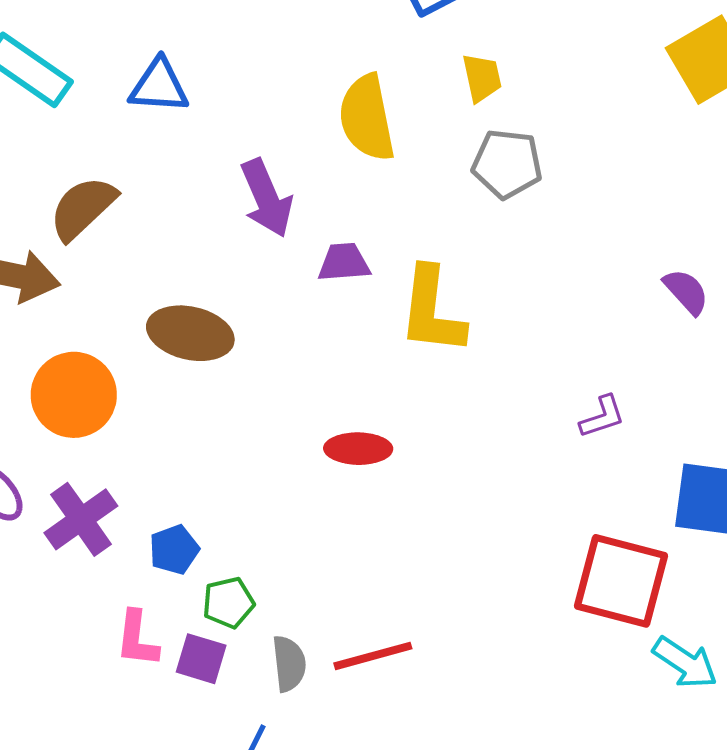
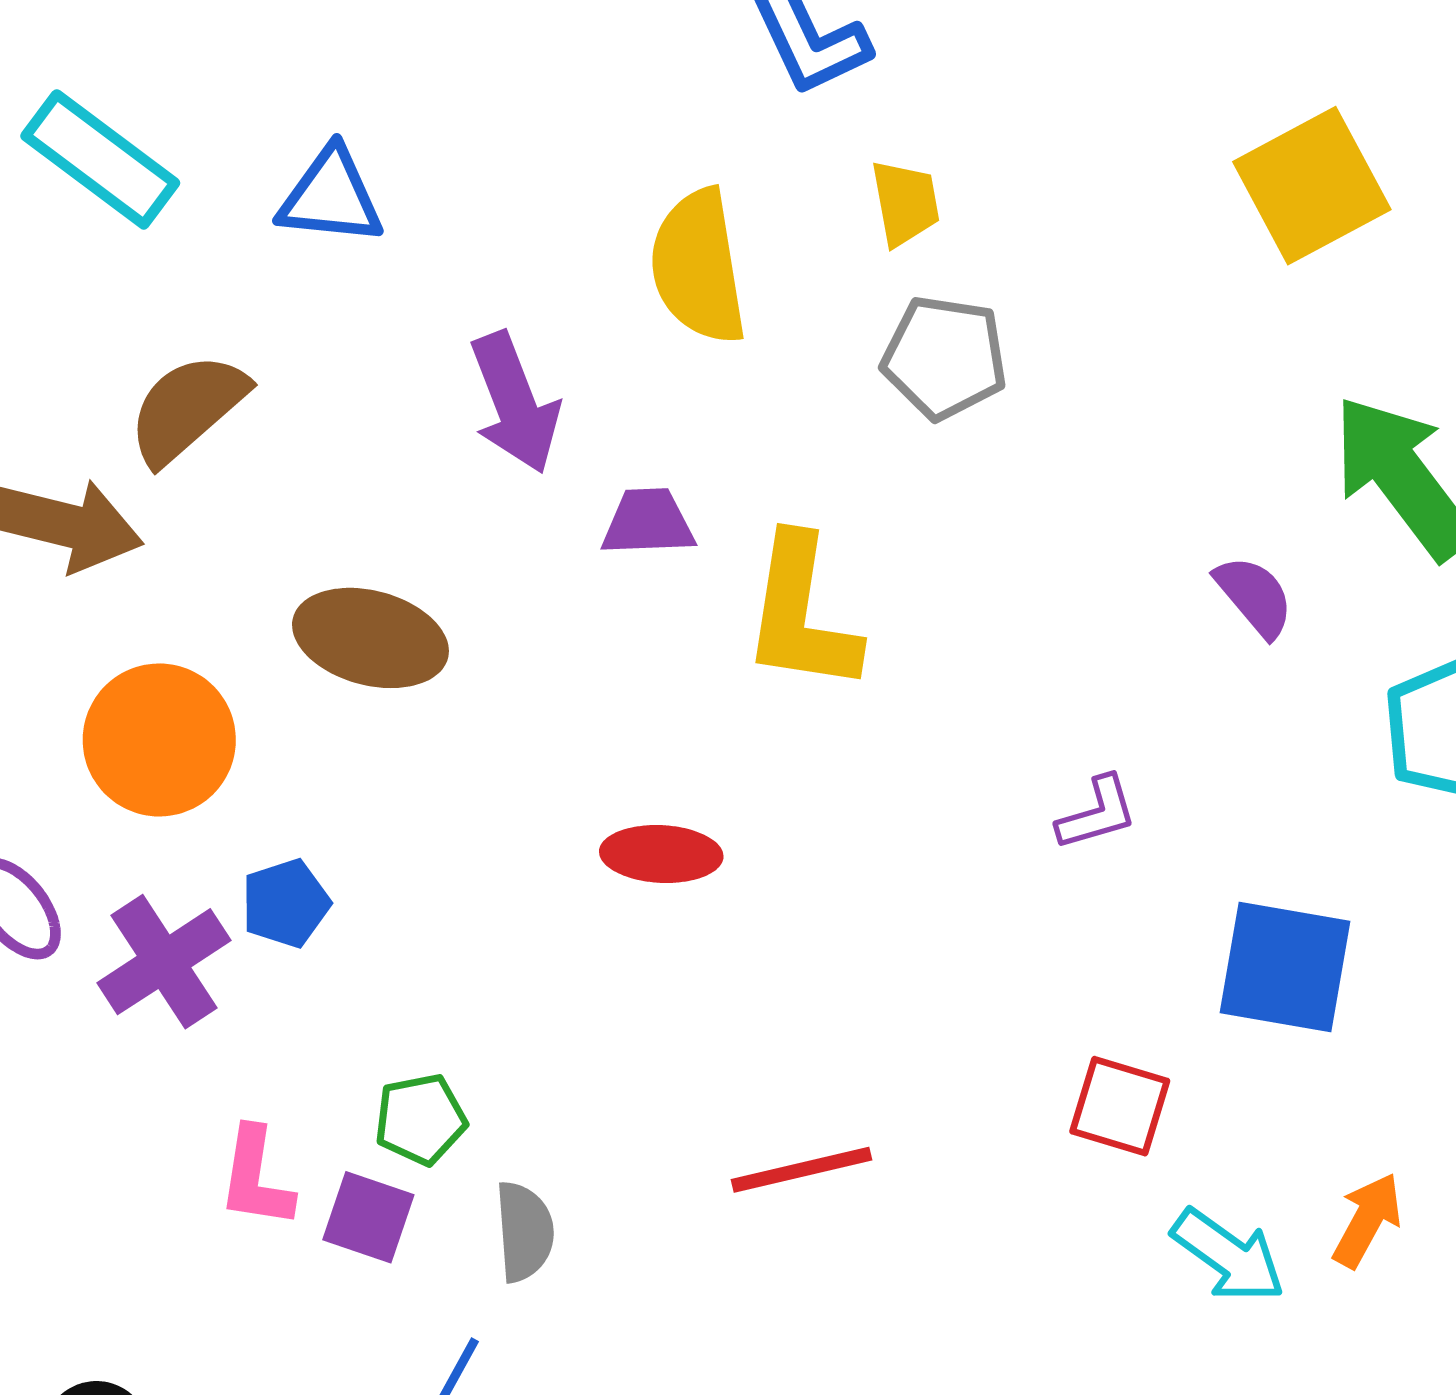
blue pentagon: (174, 550) -> (286, 903), moved
red square: (621, 581) -> (1120, 1106), size x0.6
red line: (373, 656) -> (802, 1170), moved

